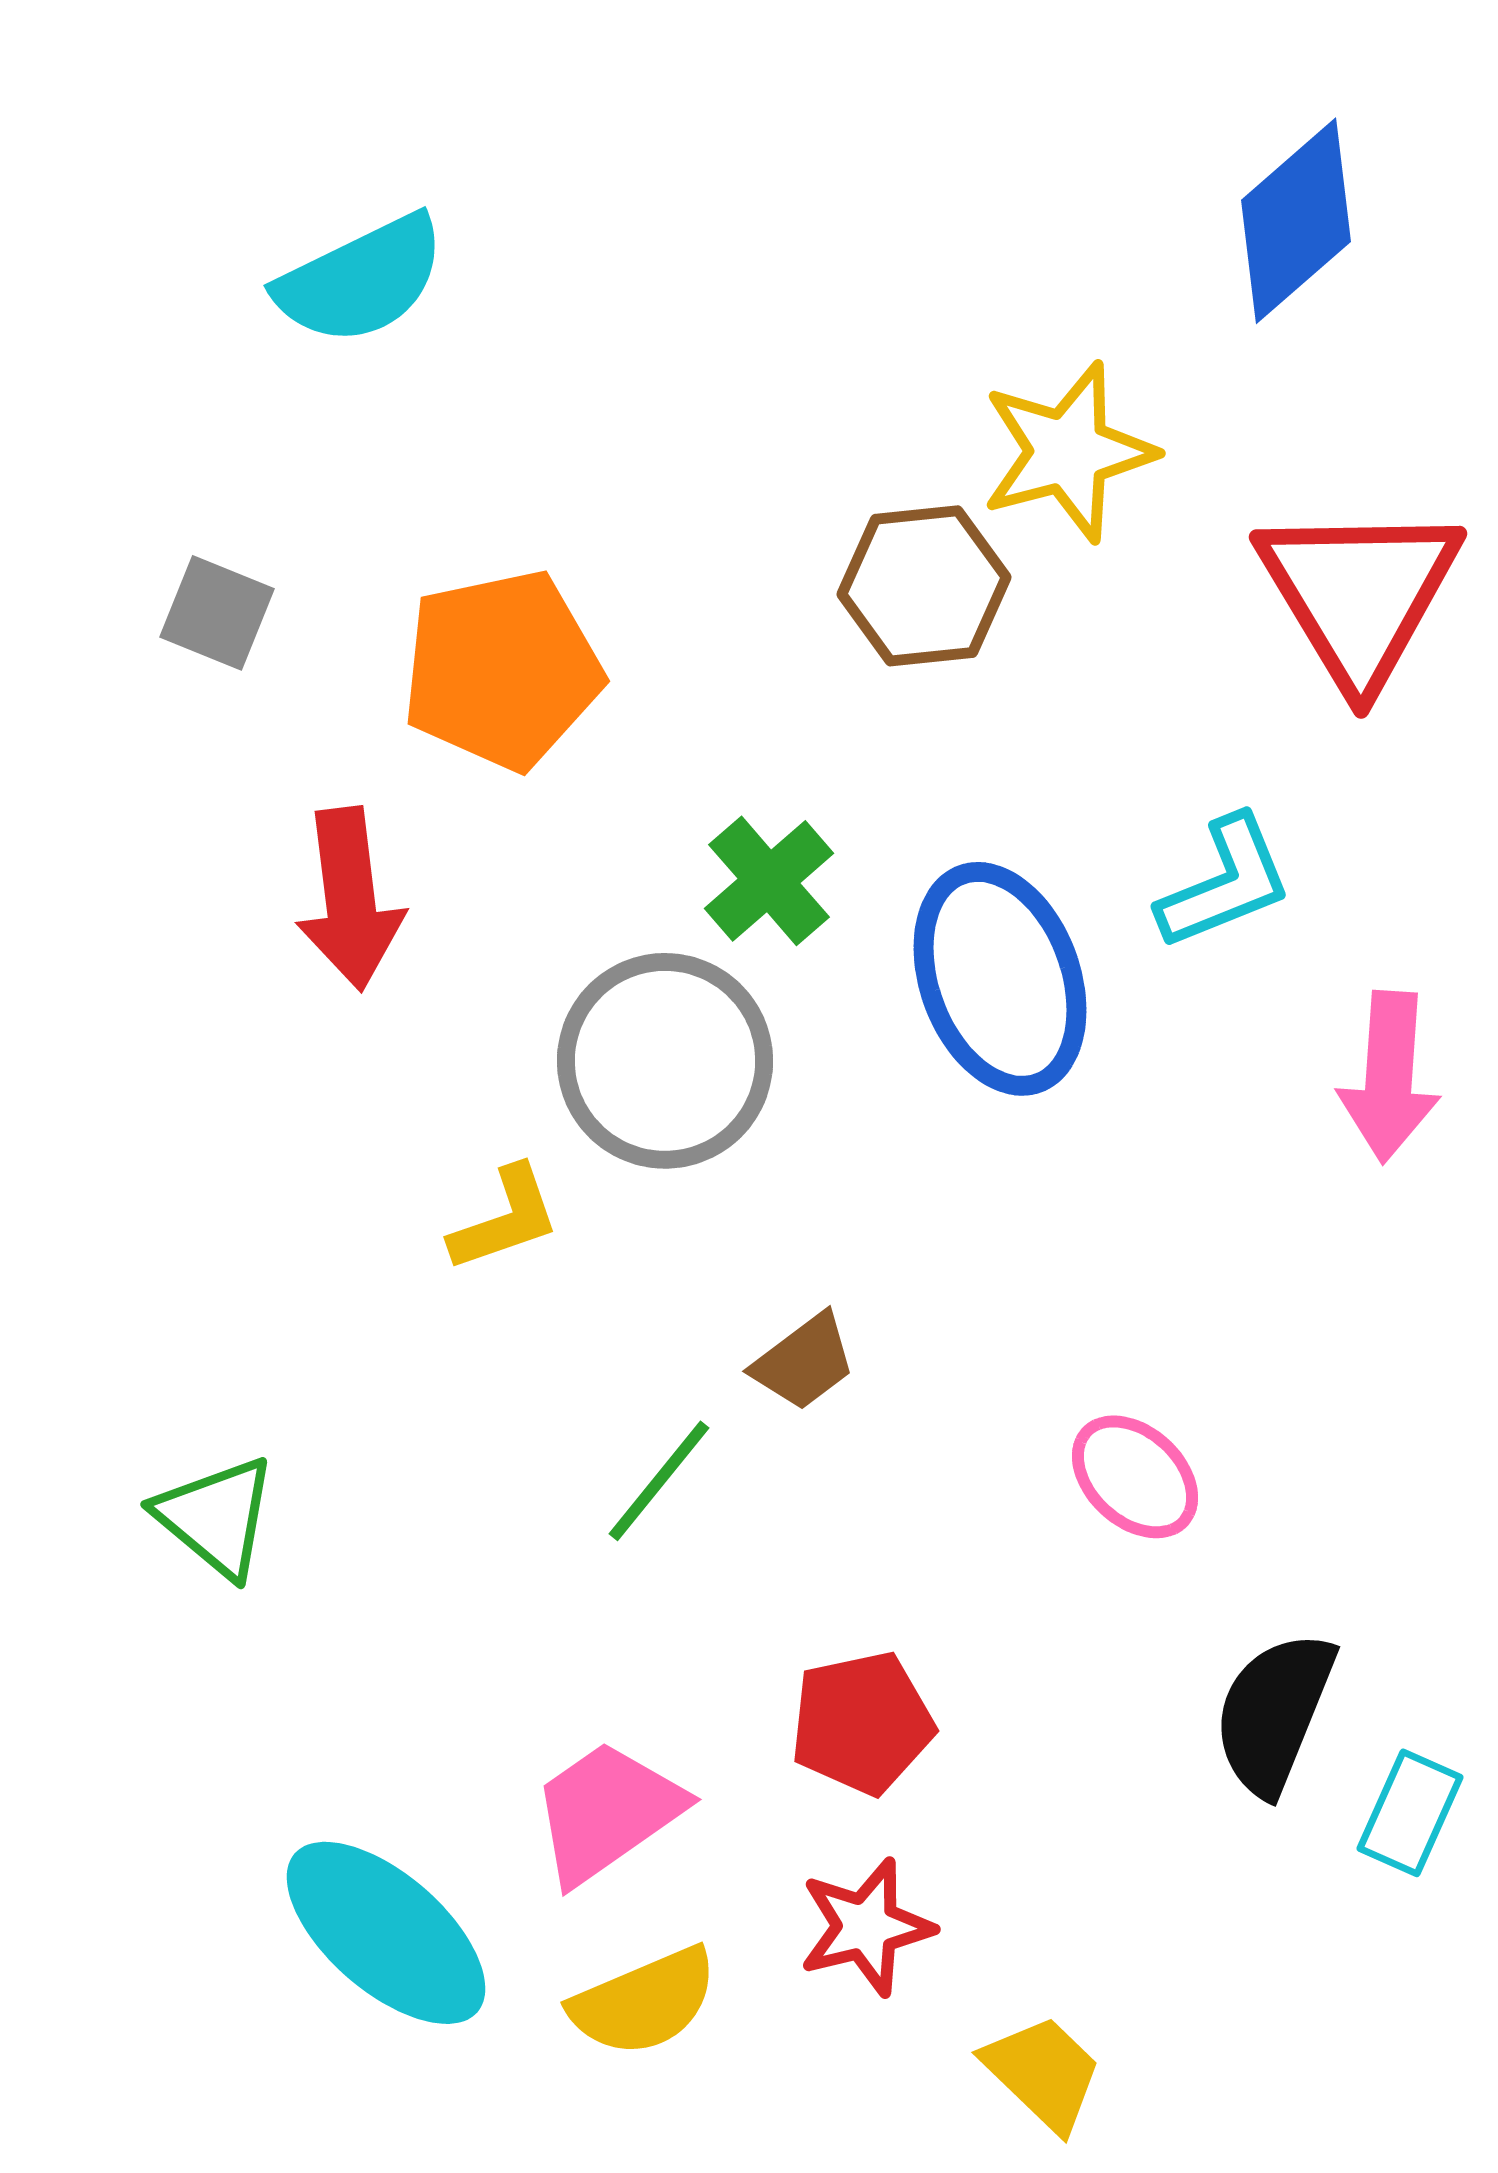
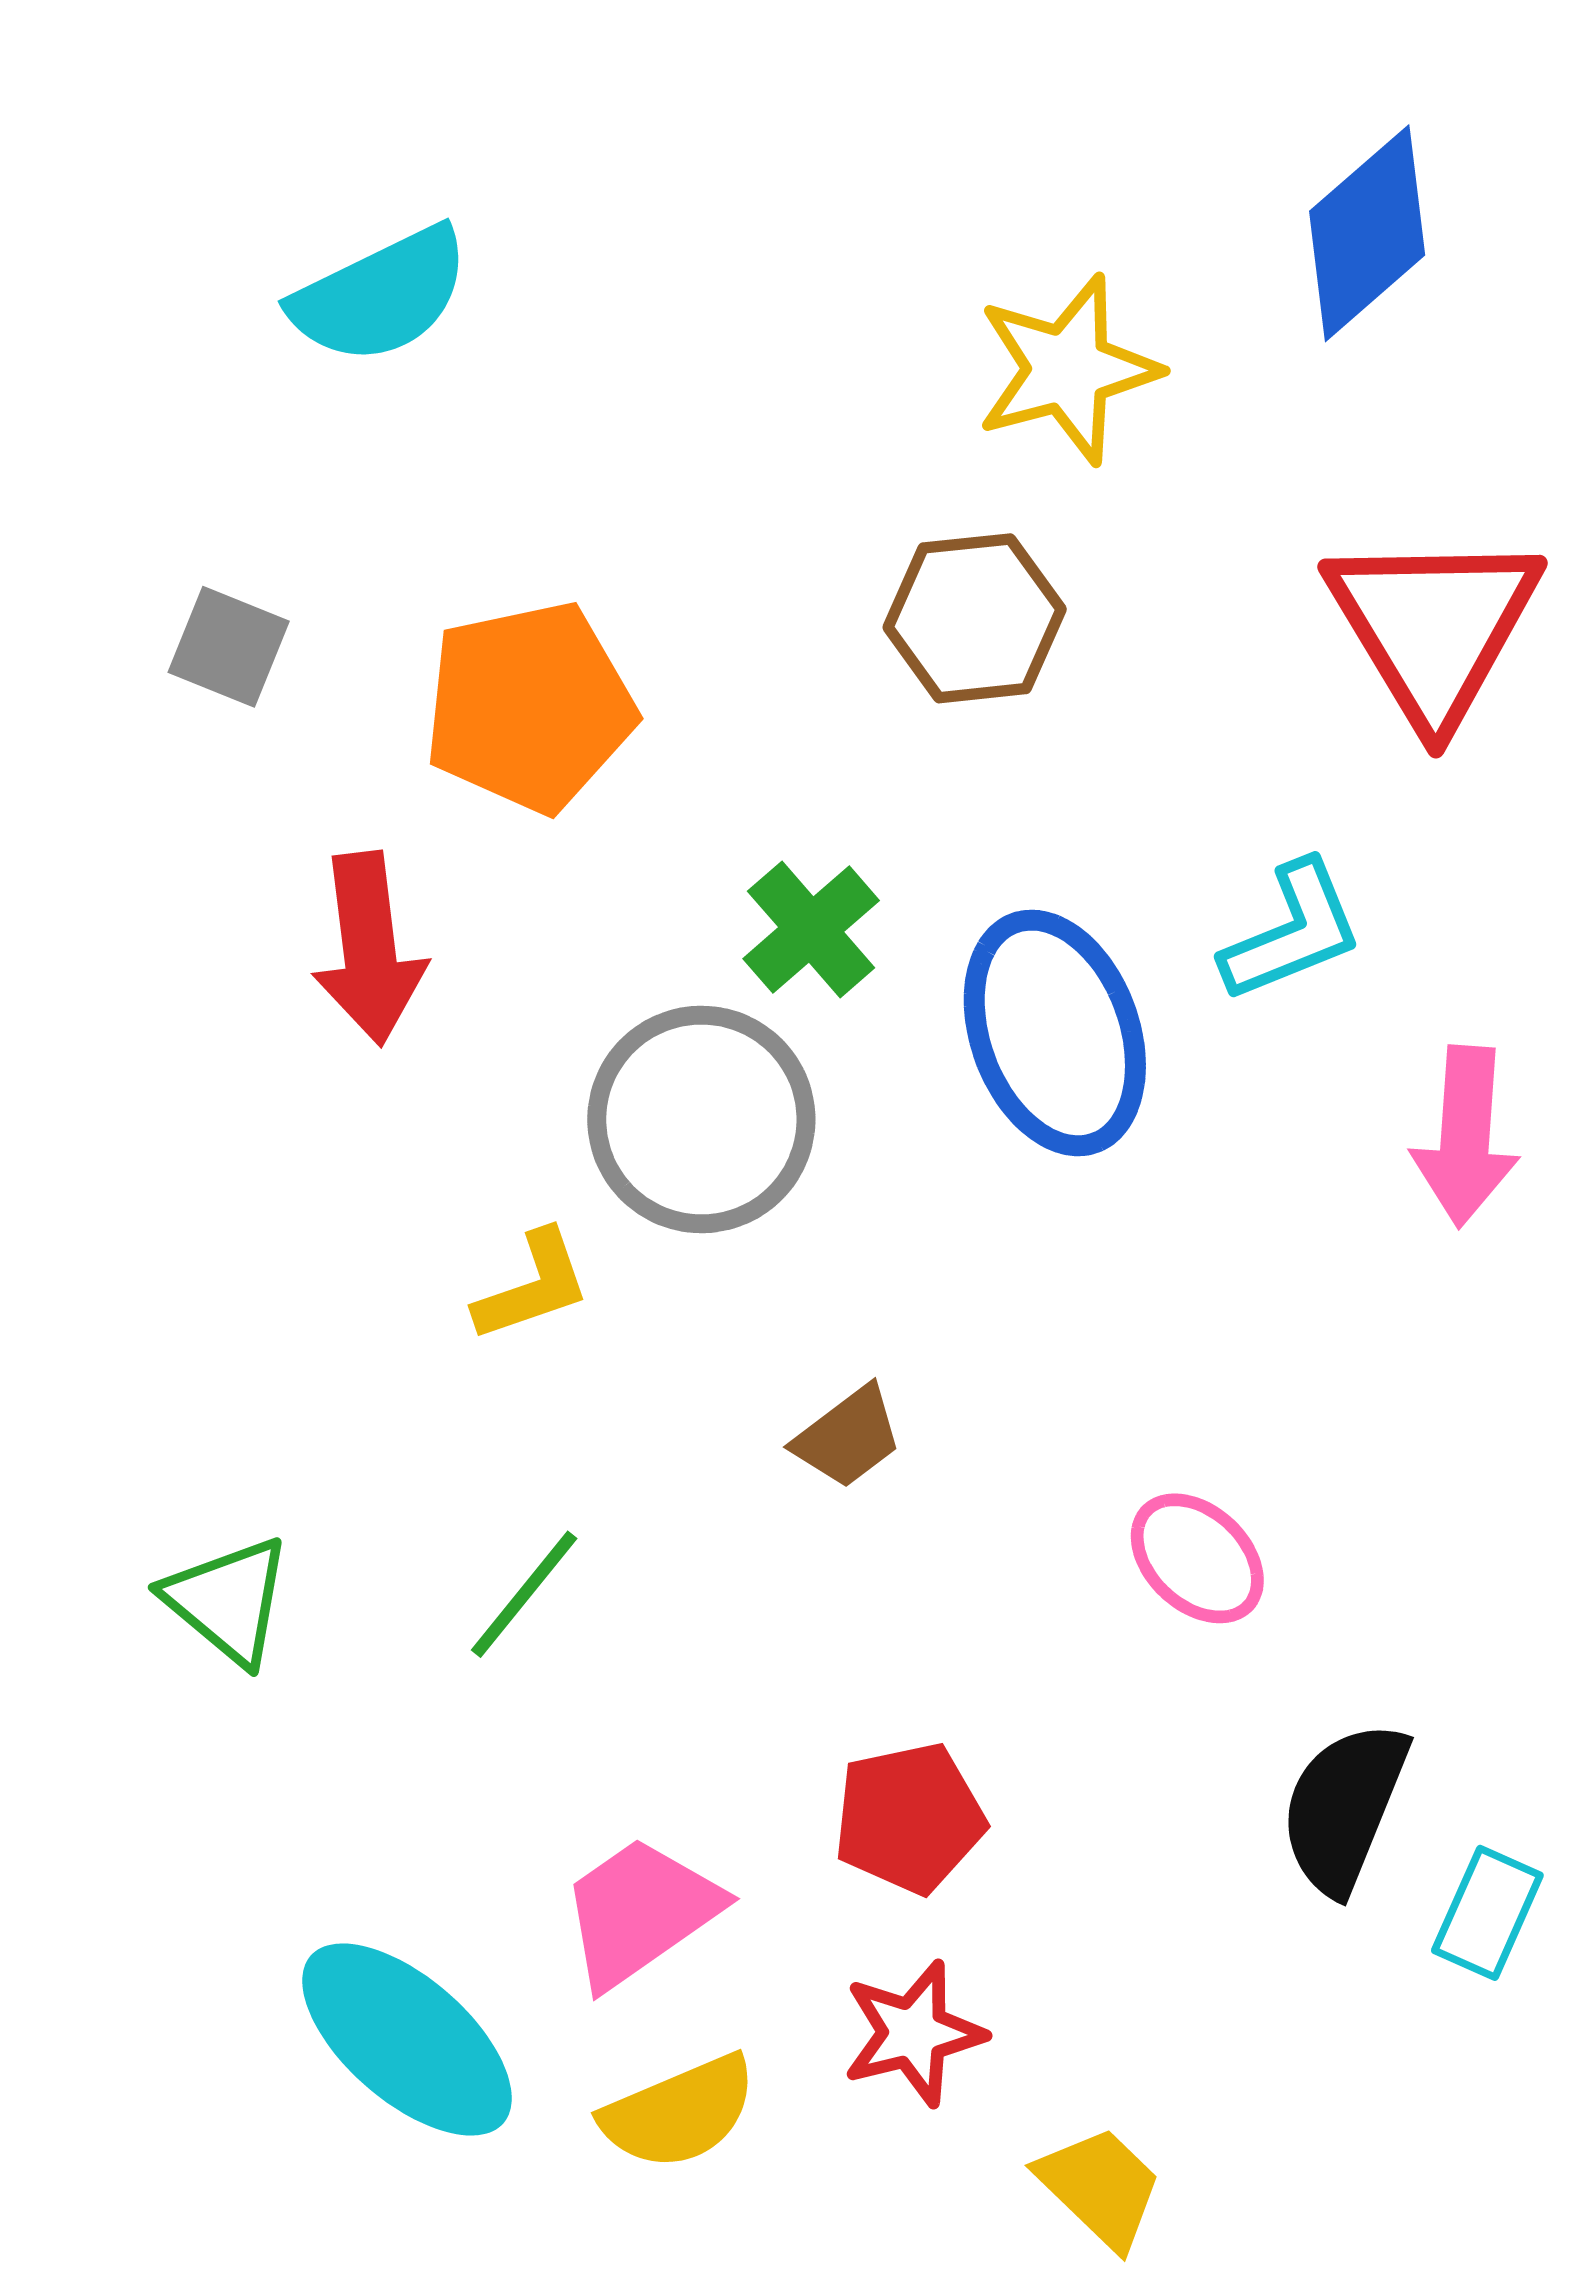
yellow star: (1068, 452) -> (1067, 369), moved
green line: (659, 1481) -> (524, 1594), moved

